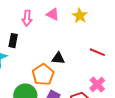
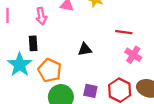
orange pentagon: (43, 75) -> (50, 70), moved
pink cross: (97, 84) -> (133, 55), moved

